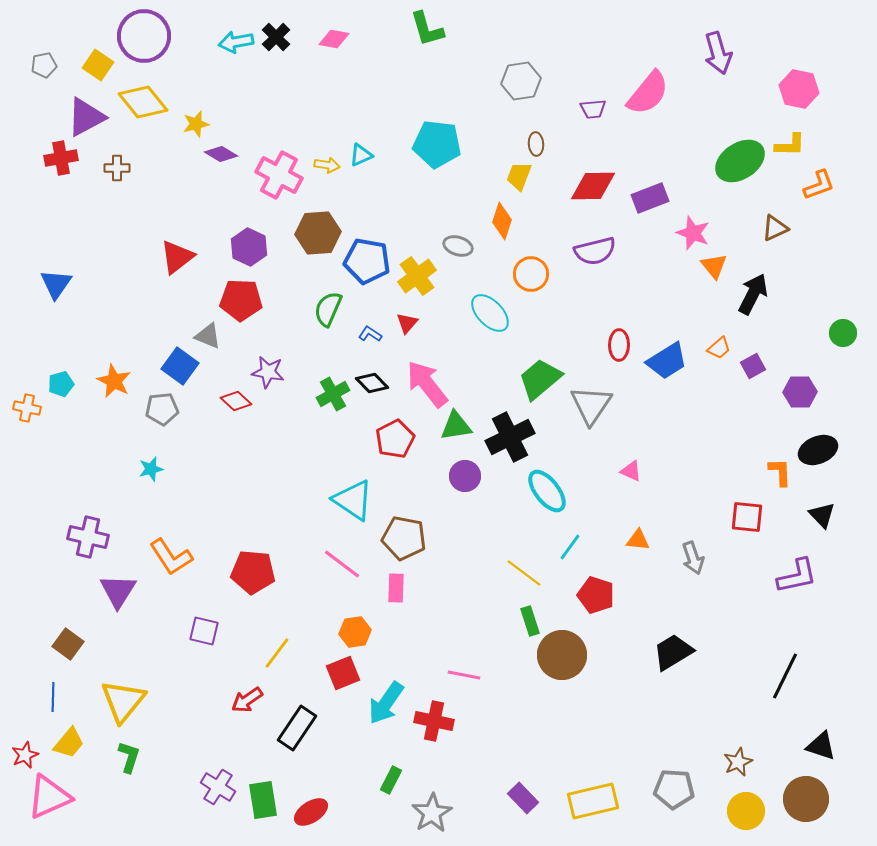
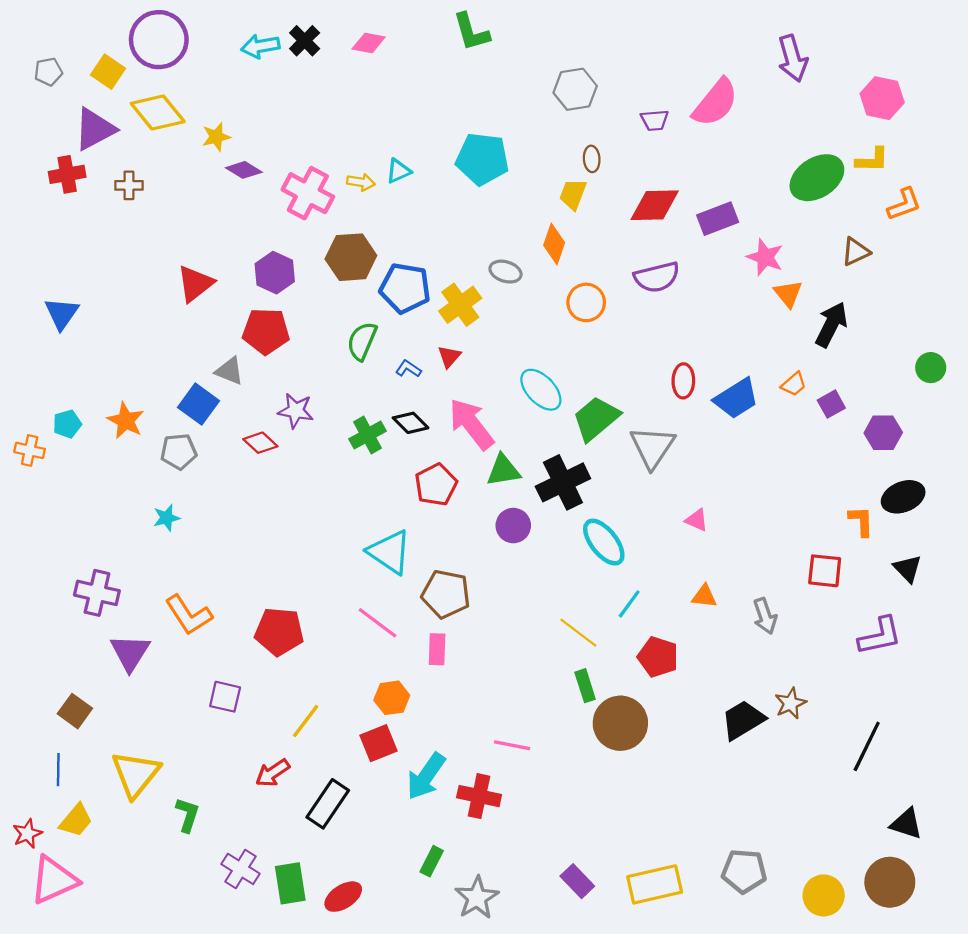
cyan ellipse: (490, 313) -> (541, 390), moved
green L-shape: (129, 757) -> (187, 815), moved
brown star: (738, 762) -> (790, 703), moved

